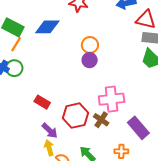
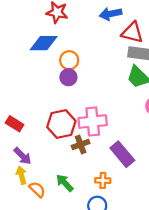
blue diamond: (47, 27) -> (44, 43), moved
red hexagon: (76, 116) -> (61, 124), moved
brown cross: (101, 120) -> (81, 145), turned 35

